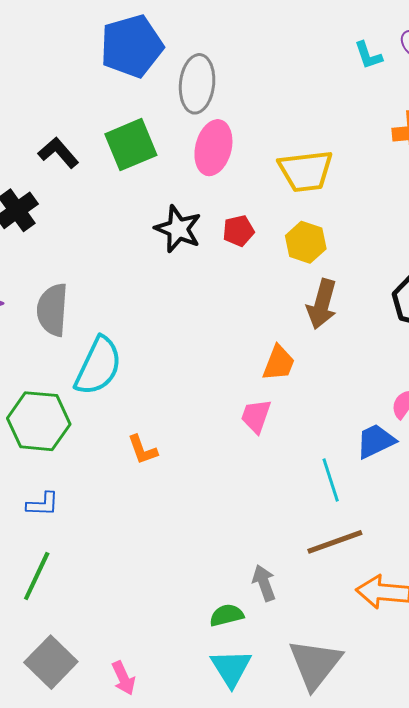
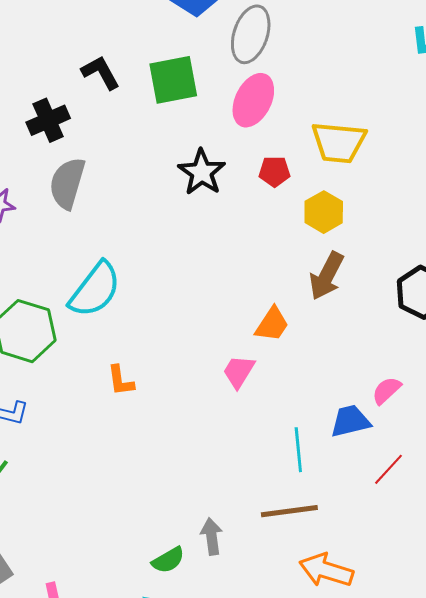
red pentagon: (238, 231) -> (274, 171), moved
gray semicircle: (52, 310) -> (67, 183), moved
green semicircle: (227, 615) -> (168, 560), turned 152

